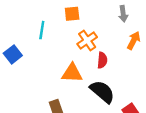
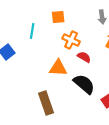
orange cross: (87, 40) -> (71, 40), turned -30
red semicircle: (102, 60) -> (84, 57), turned -64

